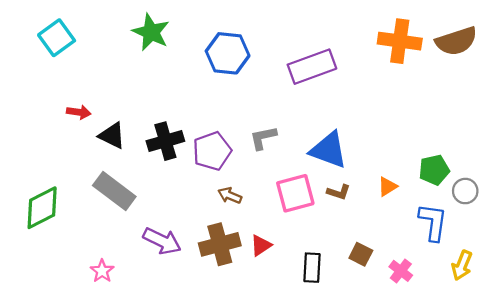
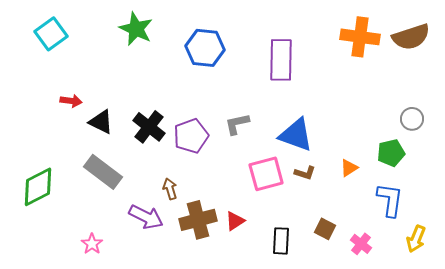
purple rectangle: (312, 67) -> (281, 60), turned -69
black cross: (165, 141) -> (149, 127), turned -36
gray circle: (465, 191) -> (412, 119), moved
brown arrow: (230, 195) -> (170, 189), moved, turned 50

